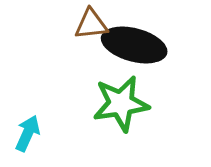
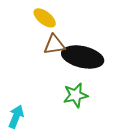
green star: (121, 104) -> (76, 95), size x0.7

